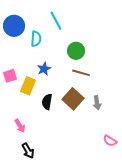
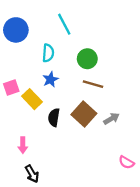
cyan semicircle: (36, 39) -> (48, 53), moved
yellow rectangle: (28, 86) -> (32, 99), turned -66
gray arrow: (97, 103) -> (111, 119), turned -112
pink arrow: (20, 126) -> (23, 145), turned 32

